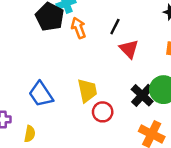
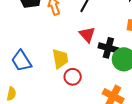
red triangle: (129, 49) -> (87, 34), moved
black cross: (142, 95) -> (108, 48), moved, turned -30

